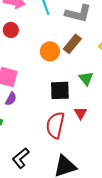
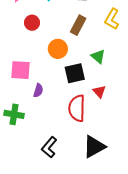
red circle: (11, 30) -> (32, 23), moved
orange circle: (50, 51) -> (58, 49), moved
purple semicircle: (11, 99) -> (38, 91), moved

